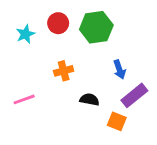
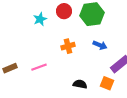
blue arrow: (119, 70) -> (100, 45), moved, turned -48
black semicircle: (89, 99) -> (80, 84), moved

